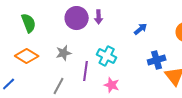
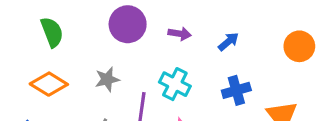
purple arrow: (99, 17) -> (180, 34), moved, turned -80
blue cross: (157, 60) -> (236, 90), moved

